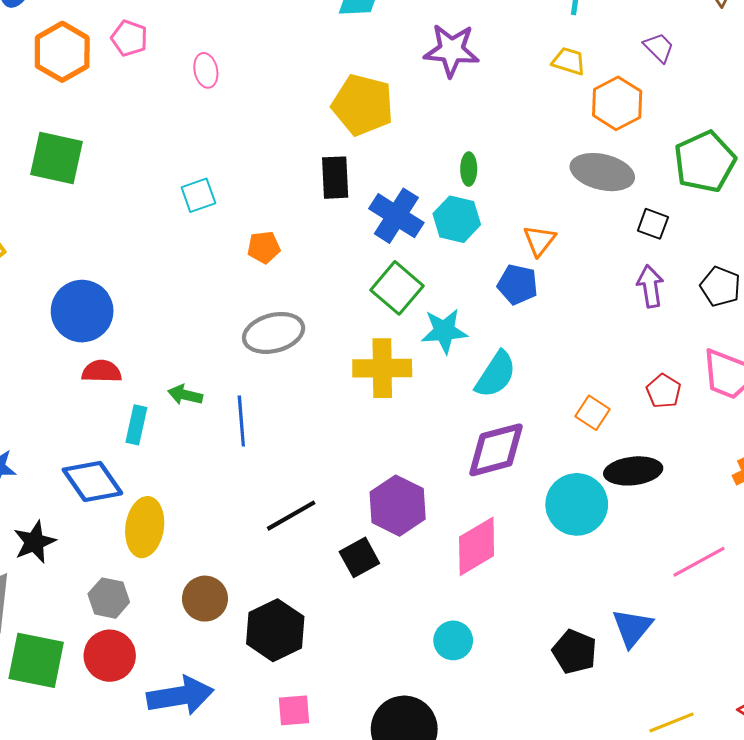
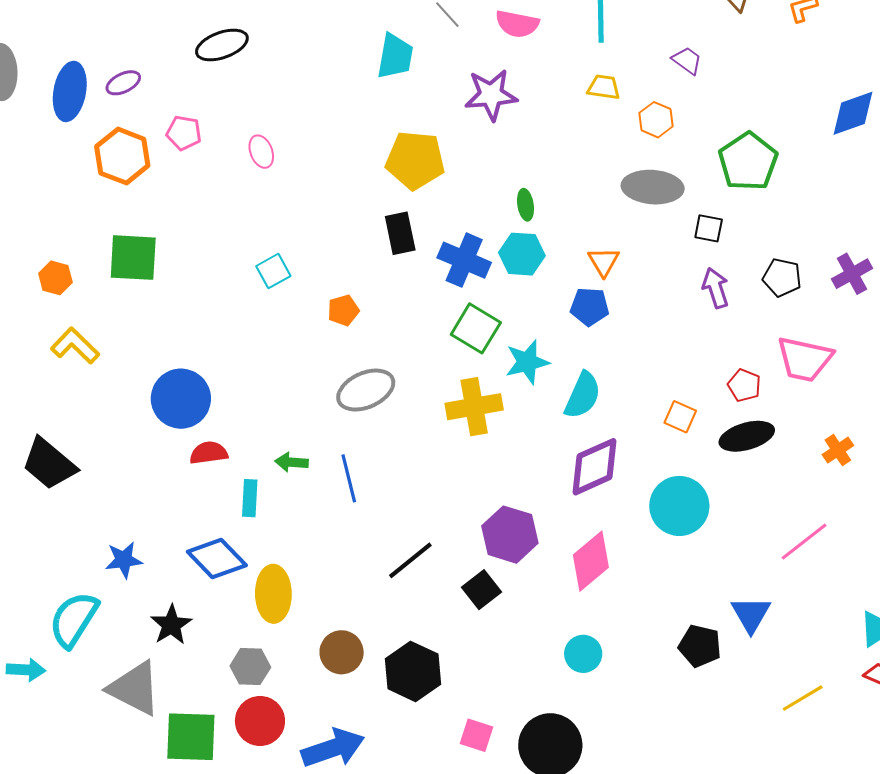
orange hexagon: (617, 103) -> (656, 120), size x0.7
black ellipse: (633, 471) -> (747, 436), moved
pink square: (294, 710) -> (476, 735), moved, turned 32

